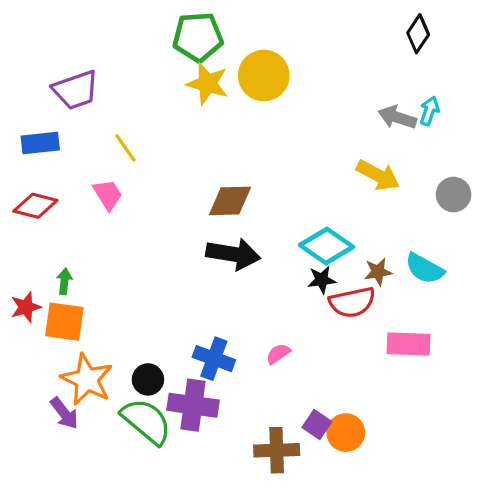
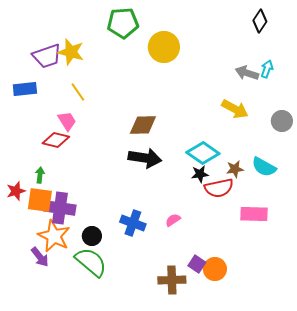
yellow star: (207, 84) -> (71, 52), moved
red diamond: (35, 206) -> (56, 140), moved
purple cross: (193, 405) -> (60, 208), moved

